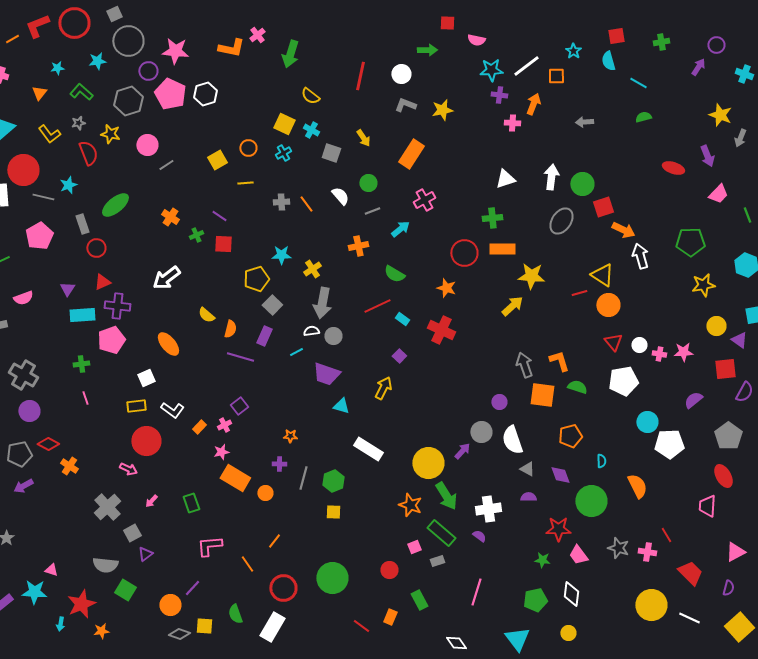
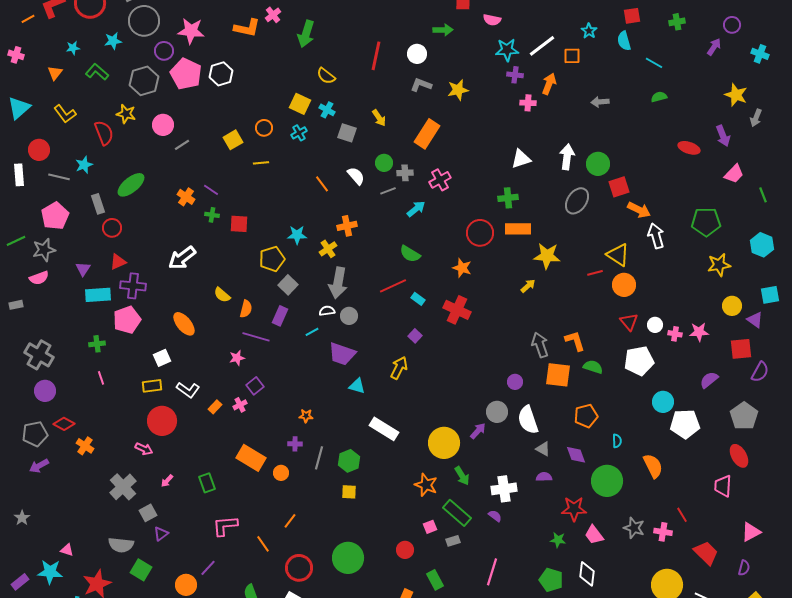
gray star: (78, 123) -> (44, 250), moved, size x1.6
red circle: (23, 170) -> (39, 150), size x0.7
gray cross: (281, 202) -> (405, 173), moved
purple line: (219, 216) -> (211, 190), moved
green cross: (196, 235) -> (212, 215), turned 32
orange cross: (358, 246) -> (347, 226), moved
yellow arrow: (512, 306) -> (528, 286), size x0.7
pink star: (221, 452) -> (237, 358), moved
green arrow: (446, 496) -> (462, 476), size x0.7
green pentagon: (535, 600) -> (551, 580), turned 30

